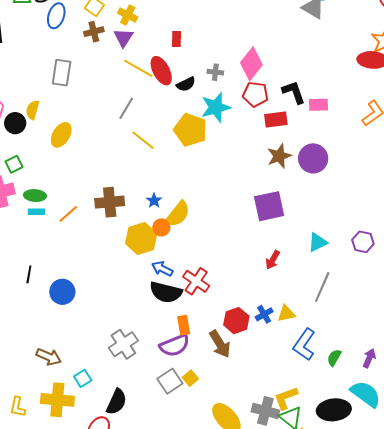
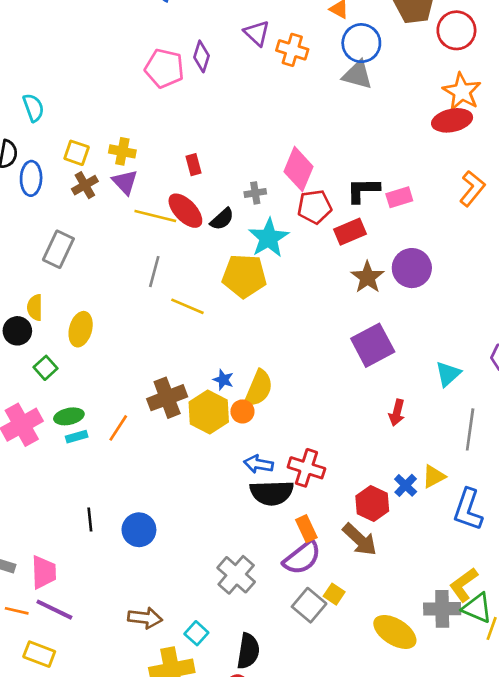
gray rectangle: (62, 73) -> (58, 249), turned 32
black L-shape: (294, 92) -> (363, 190), turned -56
green square: (14, 164) -> (46, 368), moved
yellow hexagon: (141, 238) -> (209, 412), moved

